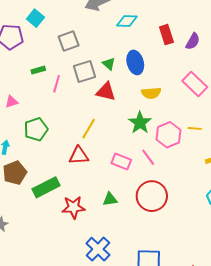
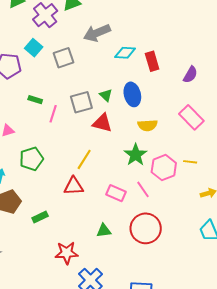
red rectangle: (166, 35) -> (152, 61), moved
gray square: (69, 41) -> (63, 58), moved
green rectangle: (38, 70) -> (35, 100), turned 32
green rectangle: (46, 187) -> (40, 217), size x0.6
red star: (73, 207) -> (67, 253), moved

